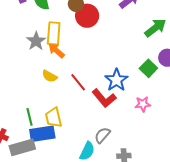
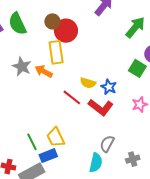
yellow rectangle: (54, 33) -> (56, 52), moved
yellow semicircle: (50, 76) -> (88, 83), moved
blue star: (116, 80) -> (109, 87), size x0.7
blue rectangle: (42, 134) -> (48, 156), size x0.7

